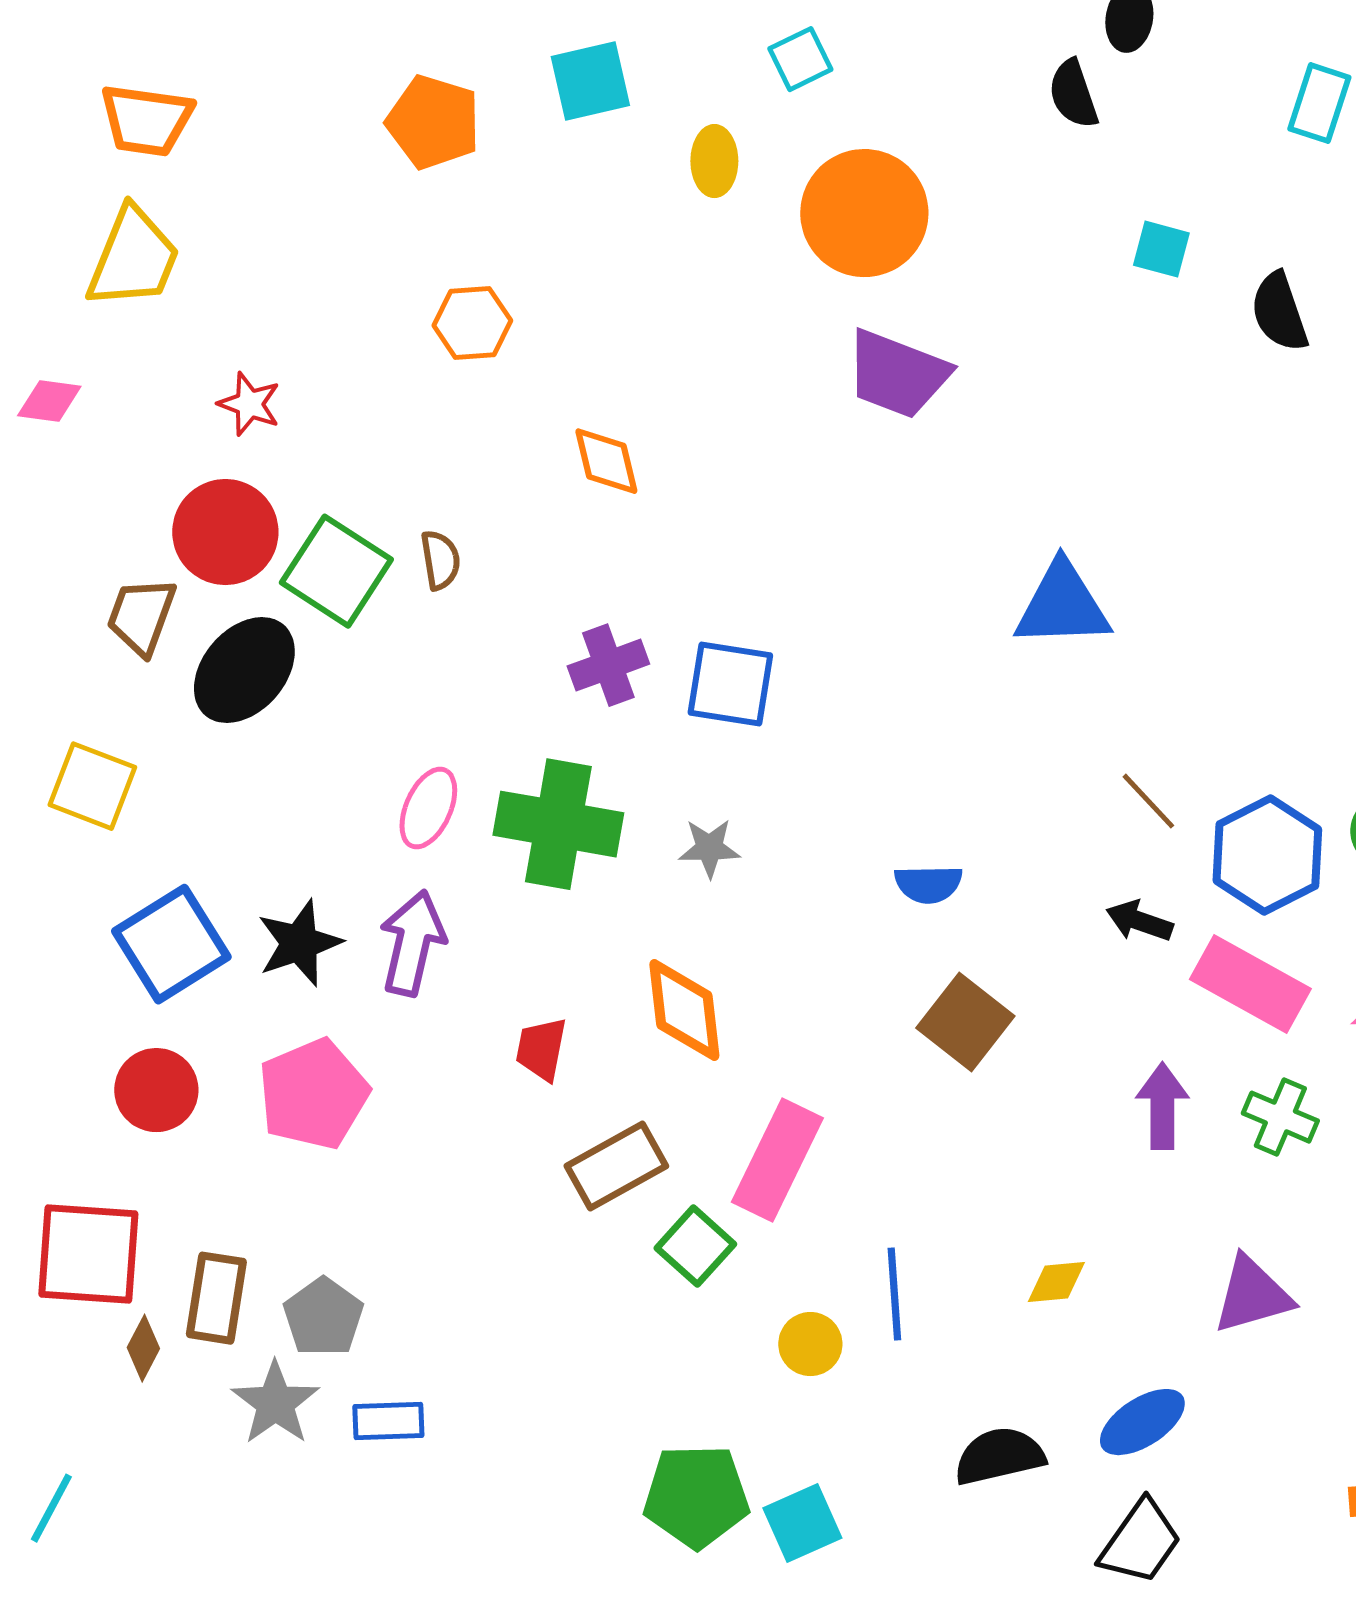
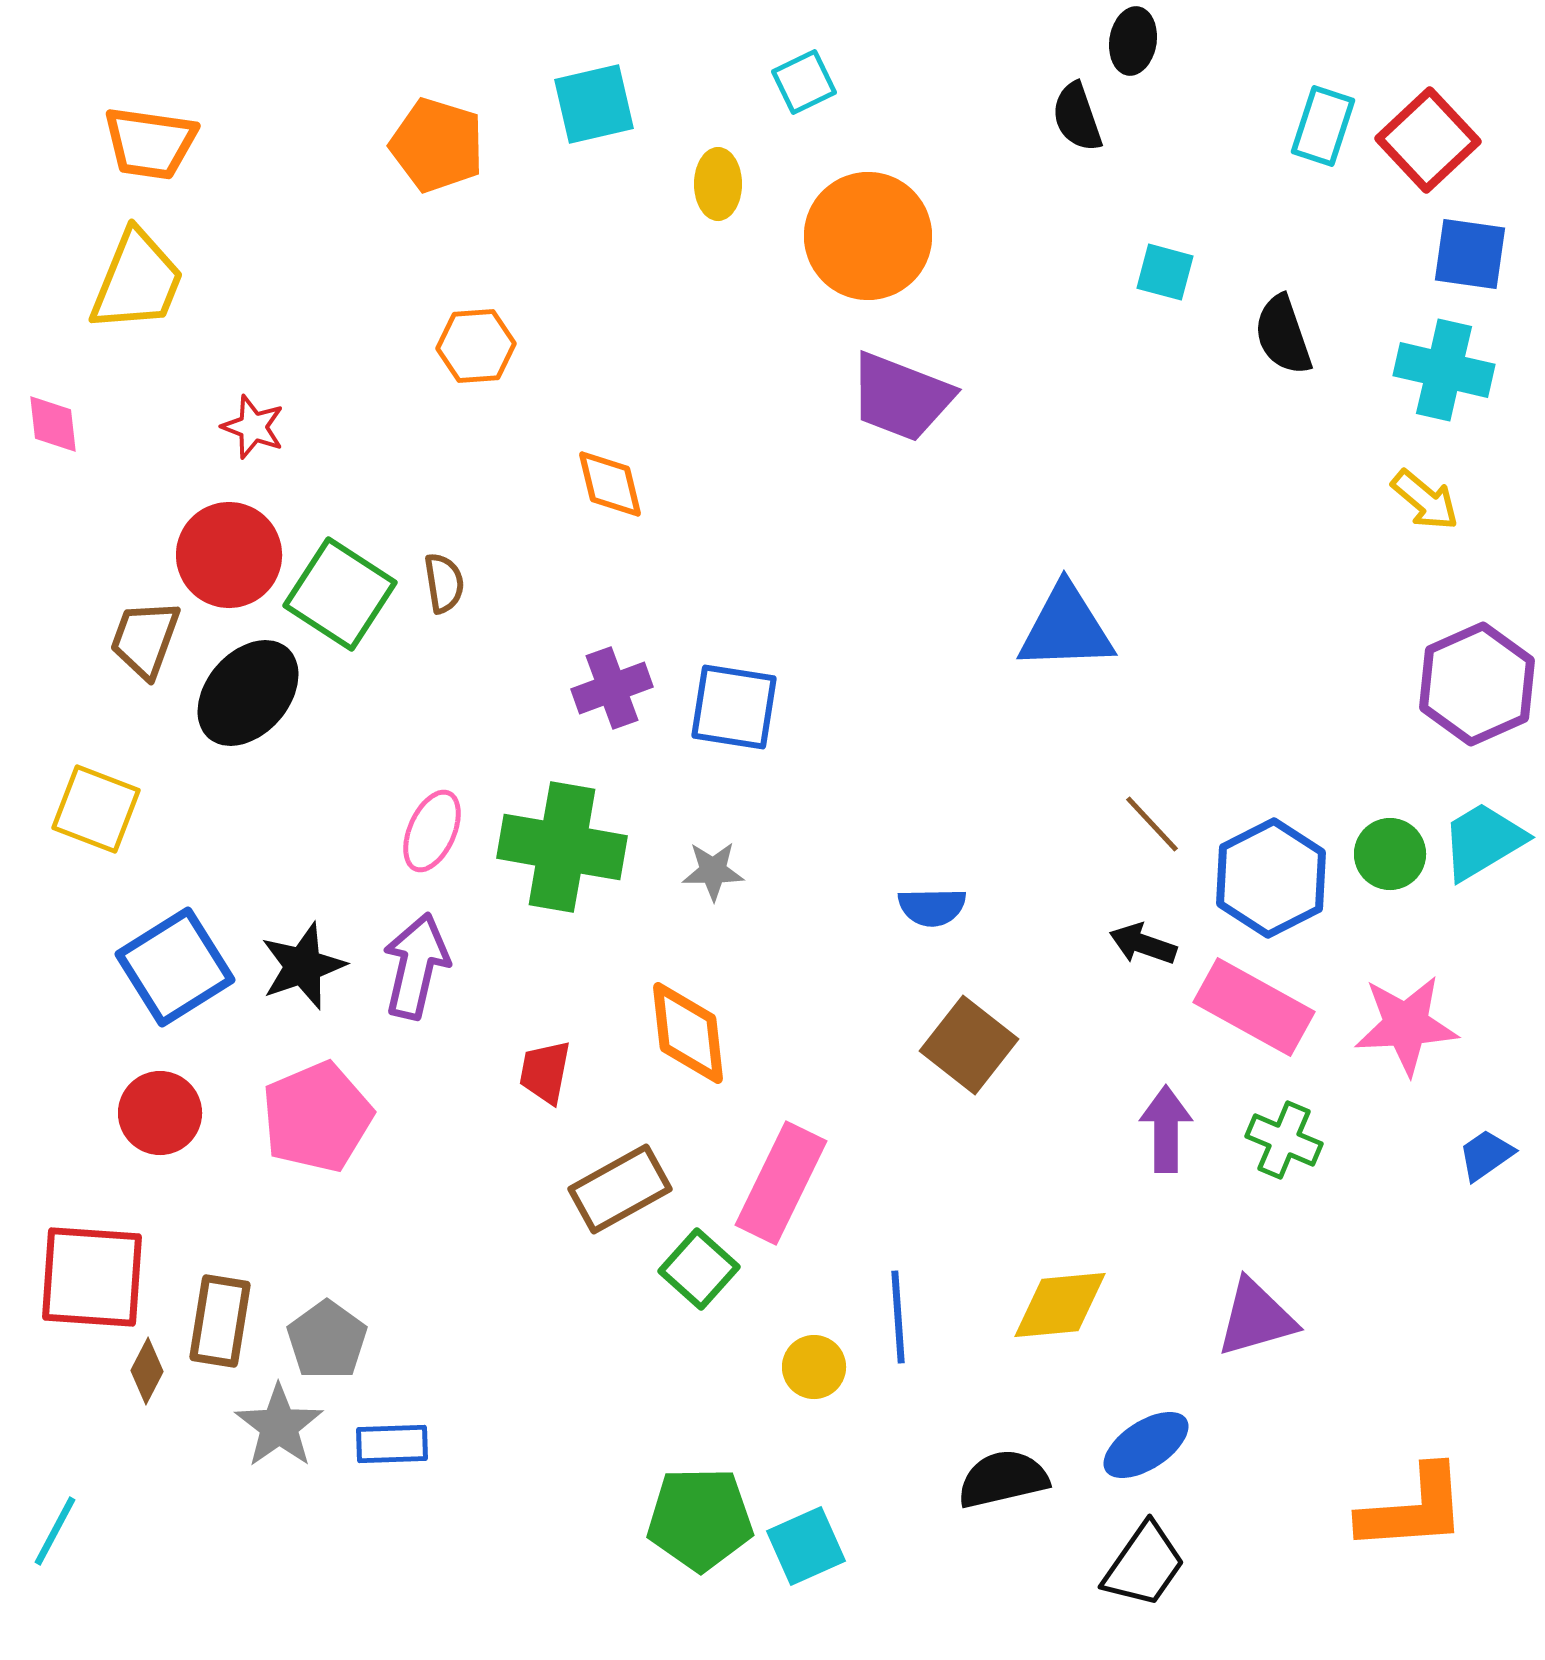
pink diamond: (49, 401) -> (53, 424), turned 76
yellow diamond: (1056, 1282) -> (1060, 1305), size x1.6

